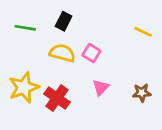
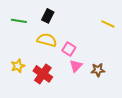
pink square: (91, 53) -> (69, 49), moved
yellow star: (24, 87) -> (18, 66), size x0.6
brown star: (142, 93) -> (98, 70), moved

